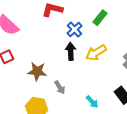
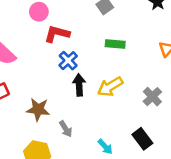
green rectangle: (100, 18) -> (115, 44), turned 56
blue cross: (74, 30) -> (68, 61), moved

